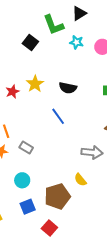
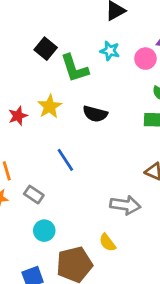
green L-shape: (54, 25) -> (74, 68), moved
blue line: (58, 116) -> (65, 160), moved
cyan circle: (22, 180) -> (44, 231), moved

